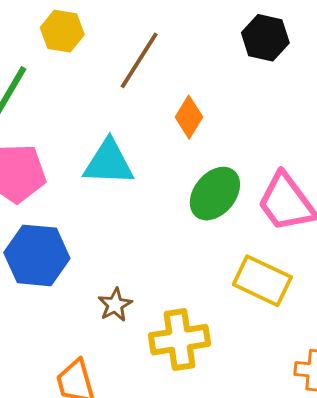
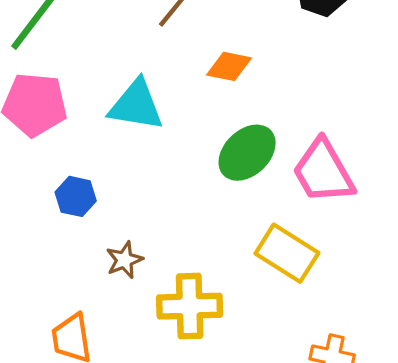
orange diamond: (189, 117) -> (229, 66), turned 63
blue hexagon: (37, 255) -> (76, 196), moved, size x0.6

